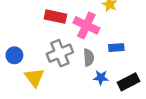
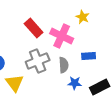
red rectangle: (55, 17) -> (34, 28), turned 36

